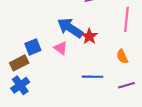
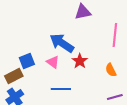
red star: (89, 36) -> (80, 61), moved
blue line: (92, 77) -> (61, 89), moved

